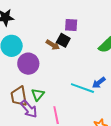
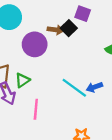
brown arrow: (53, 45) -> (56, 30), turned -40
purple circle: (28, 64) -> (35, 44), moved

